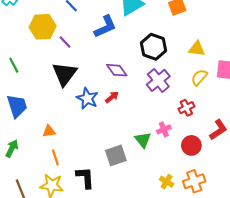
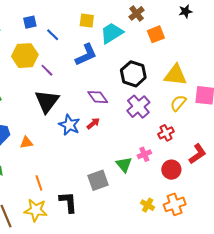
yellow triangle: (197, 49) -> (175, 75), size x1.4
orange triangle: (49, 131) -> (26, 143), moved

